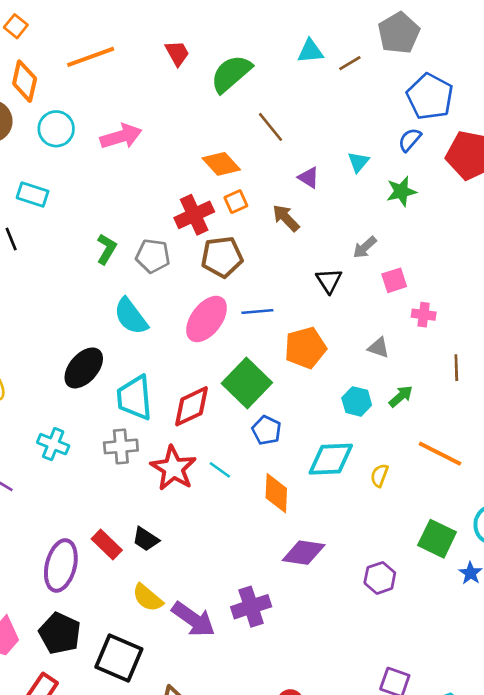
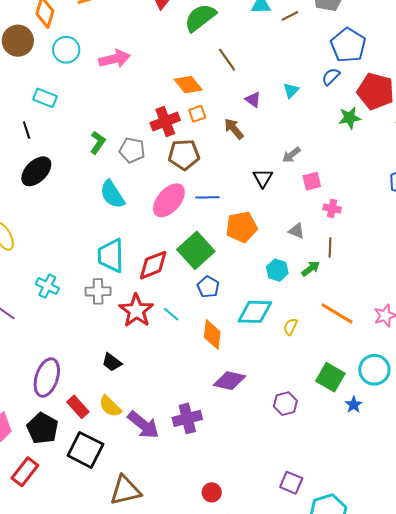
green star: (401, 191) -> (350, 118), moved
black ellipse: (84, 368) -> (36, 171), moved
brown line: (456, 368) -> (330, 247), moved
red rectangle: (107, 544) -> (78, 407), moved

